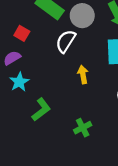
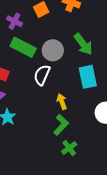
green L-shape: (41, 110) -> (61, 125), moved

